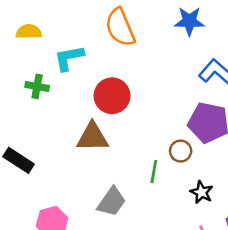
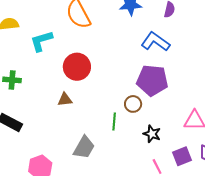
green cross: (37, 86) -> (12, 80), moved
brown triangle: (92, 137) -> (65, 99), size x0.6

